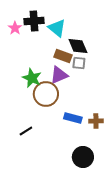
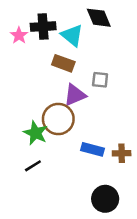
black diamond: (78, 46) -> (99, 18), moved
brown rectangle: (63, 56) -> (63, 63), moved
green star: (32, 78) -> (35, 133), moved

